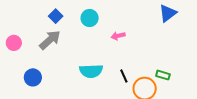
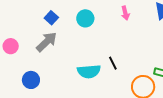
pink arrow: (118, 36) -> (125, 13), moved, turned -88
black line: (124, 76) -> (113, 63), moved

